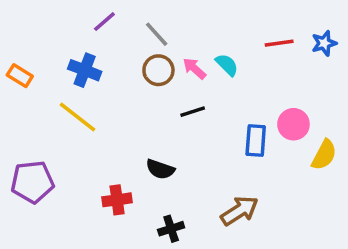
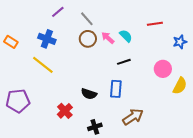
blue star: (324, 43) -> (180, 42), moved
black line: (193, 112) -> (124, 62), moved
blue rectangle: (256, 140) -> (116, 89), moved
red cross: (117, 200) -> (65, 111), turned -35

